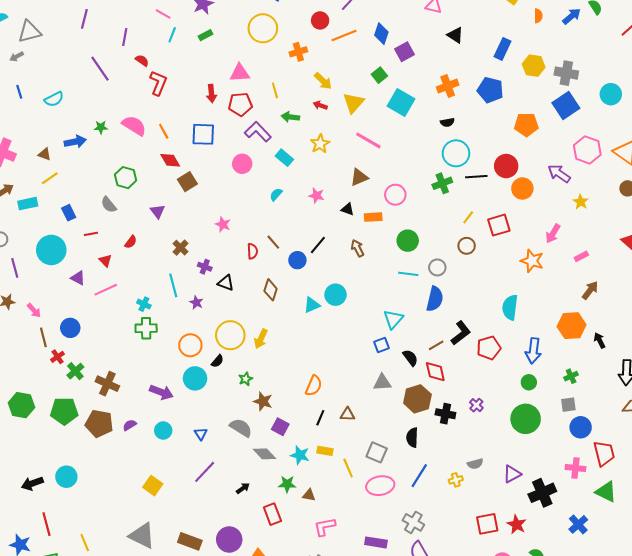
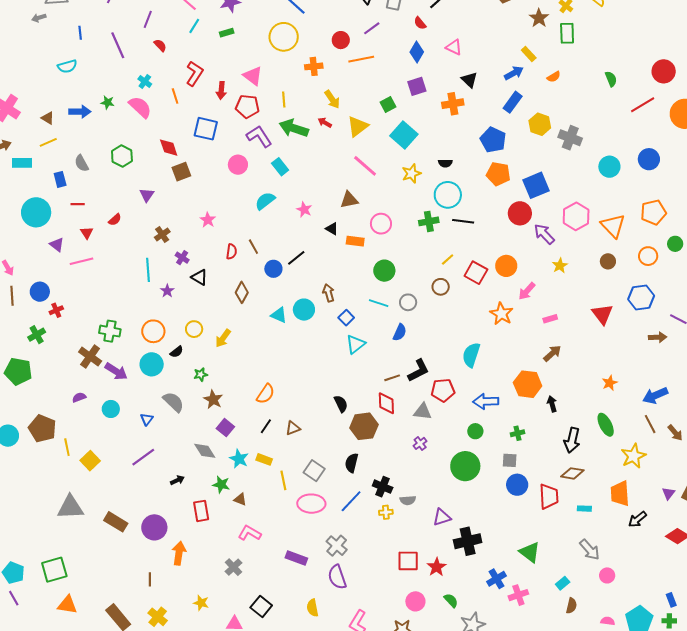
orange semicircle: (538, 16) -> (554, 77), turned 48
blue arrow: (572, 16) -> (514, 73), moved
blue diamond: (381, 34) -> (417, 52), moved
pink triangle: (240, 73) -> (253, 76), turned 30
red L-shape: (158, 83) -> (195, 74), moved
orange cross: (448, 86) -> (453, 104), moved
blue line: (19, 92) -> (80, 33), moved
blue square: (566, 105) -> (536, 185), moved
green arrow: (290, 117) -> (294, 128), size x1.6
orange pentagon: (526, 125) -> (498, 174), moved
orange line: (164, 131) -> (175, 96), moved
yellow star: (320, 144) -> (411, 173), moved
red circle: (506, 166) -> (520, 213), moved
orange circle: (522, 188) -> (506, 266), moved
cyan semicircle: (276, 194) -> (265, 201), size x1.5
gray semicircle: (109, 205) -> (82, 163), moved
red square: (499, 225) -> (476, 273), turned 35
brown arrow: (357, 248) -> (329, 293), moved
blue semicircle: (435, 299) -> (400, 332), size x0.7
cyan cross: (144, 304) -> (145, 82), moved
cyan triangle: (312, 305) -> (279, 315), turned 36
green cross: (146, 328) -> (110, 331), moved
yellow circle: (230, 335) -> (194, 329), size x0.6
blue square: (381, 345) -> (346, 318), moved, turned -35
blue arrow: (533, 351) -> (486, 401), turned 70
red cross: (57, 357) -> (56, 310), moved
black semicircle: (410, 358) -> (341, 404), moved
gray triangle: (382, 382) -> (423, 411), moved
brown cross: (107, 384) -> (90, 357), moved
brown triangle: (347, 414) -> (293, 428), turned -35
black cross: (445, 414) -> (383, 487), moved
brown pentagon: (99, 424) -> (42, 428), moved
gray semicircle: (241, 428) -> (173, 402), moved
red trapezoid: (604, 453) -> (549, 496), moved
pink cross: (576, 468) -> (518, 595), moved, turned -36
pink L-shape: (325, 527) -> (250, 533), turned 30
gray triangle: (142, 536) -> (70, 507), turned -40
yellow line: (85, 543) -> (67, 447), moved

